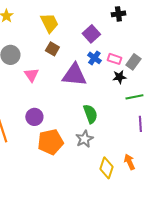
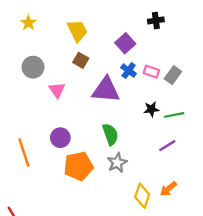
black star: (119, 77) -> (151, 109), moved
green semicircle: (90, 114) -> (110, 134), moved
purple line: (140, 124) -> (167, 146), moved, turned 63
orange arrow: (129, 162) -> (168, 189), turned -105

